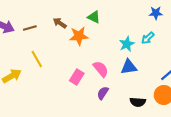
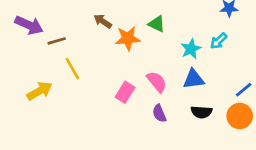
green triangle: (94, 17) -> (157, 24), moved
brown line: (30, 28) -> (57, 41), moved
purple semicircle: (103, 93) -> (159, 113), turned -56
black semicircle: (138, 102) -> (201, 112), moved

